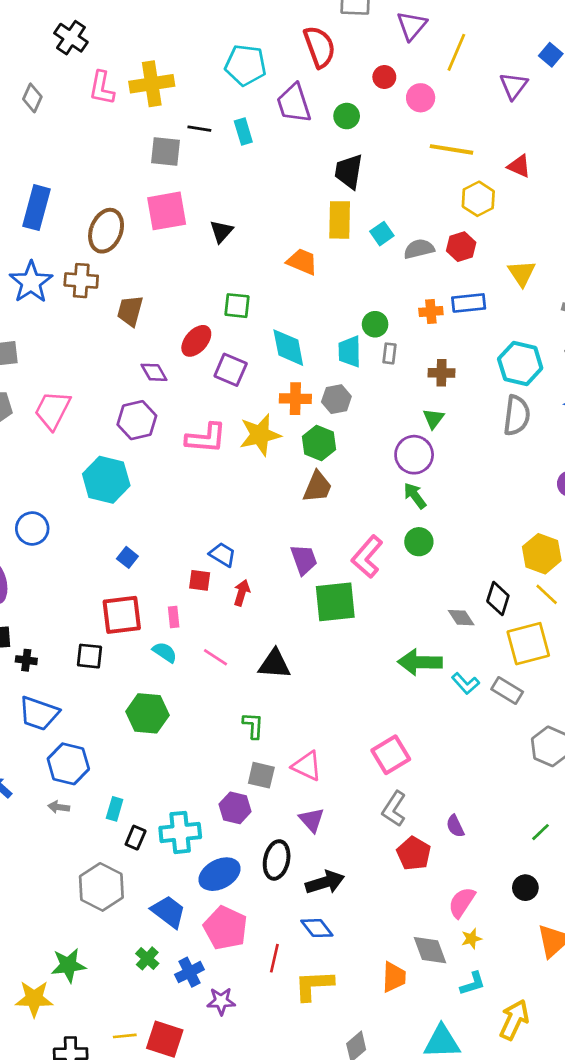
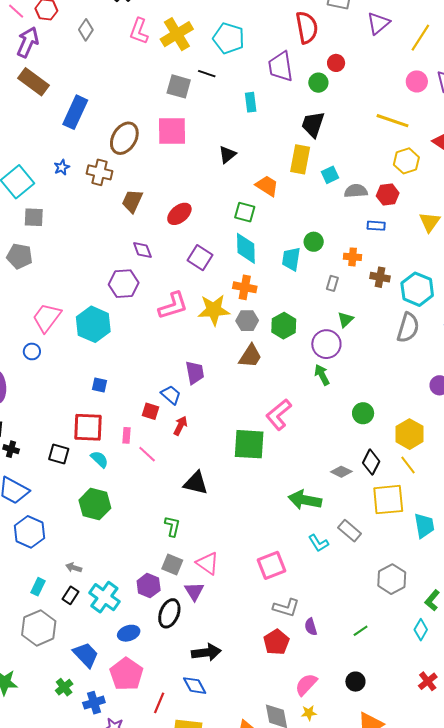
yellow line: (456, 52) -> (420, 38), moved
cyan pentagon: (246, 65) -> (229, 38), moved
red circle: (384, 77) -> (336, 63), moved
yellow cross: (152, 84) -> (177, 34), turned -32
pink circle: (421, 98) -> (417, 81), moved
cyan rectangle: (243, 131) -> (251, 102), moved
black triangle: (221, 231) -> (227, 155), moved
blue star: (31, 282) -> (62, 167), size x0.5
blue rectangle: (469, 303) -> (376, 226), moved, size x0.7
green square: (237, 306) -> (245, 212), moved
orange cross: (431, 311) -> (353, 257), moved
red ellipse: (196, 341) -> (179, 214), moved
gray rectangle: (389, 353) -> (332, 283), moved
brown cross: (441, 373) -> (380, 277), moved
gray hexagon: (336, 399) -> (247, 321), moved
pink trapezoid: (53, 410) -> (47, 318), moved
pink L-shape: (206, 438) -> (173, 306), turned -32
green hexagon: (319, 443) -> (284, 326), moved
blue circle: (32, 528) -> (32, 351), size x0.7
green circle: (419, 542) -> (363, 413), moved
blue square: (127, 557) -> (99, 385), turned -35
purple trapezoid: (304, 560) -> (195, 373), moved
gray diamond: (461, 618) -> (341, 472), turned -40
cyan semicircle: (165, 652) -> (99, 459), moved
pink line: (215, 657) -> (147, 454), moved
cyan L-shape: (465, 683) -> (318, 543), moved
gray rectangle: (507, 690) -> (350, 531), moved
gray arrow: (59, 807) -> (74, 568), moved
cyan rectangle: (115, 809) -> (38, 587), moved
gray L-shape: (394, 809) -> (286, 608), moved, turned -116
purple triangle: (312, 820) -> (194, 591), moved
cyan cross: (180, 832) -> (104, 597), turned 32
green line: (540, 832) -> (361, 631), moved
black ellipse: (277, 860) -> (169, 613), moved
blue ellipse: (220, 874) -> (129, 633), size x0.7

